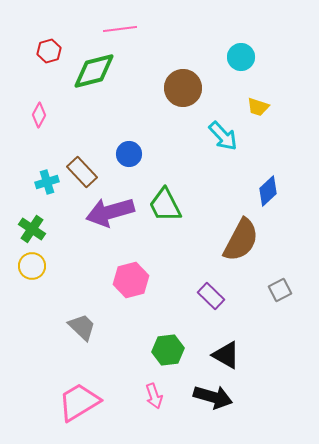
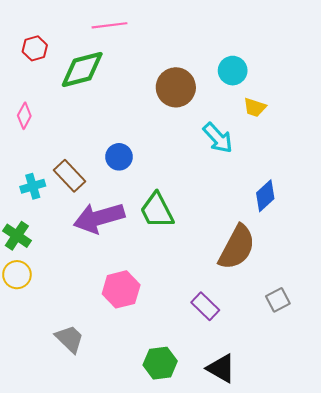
cyan circle: (241, 57) -> (233, 71), moved

